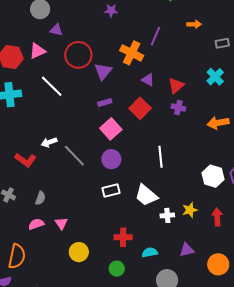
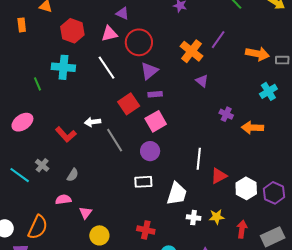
orange arrow: (194, 24) -> (257, 54), moved, size x1.6
pink triangle: (37, 51) -> (109, 34), moved
purple triangle: (103, 71) -> (149, 71), moved
red triangle: (176, 86) -> (219, 176), moved
red square: (140, 108) -> (129, 104), moved
orange arrow: (218, 123) -> (252, 128), moved
white trapezoid: (146, 195) -> (177, 194), turned -125
pink triangle: (61, 223) -> (86, 213), moved

